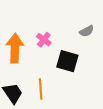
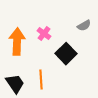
black square: (67, 61) -> (66, 54), turned 30

